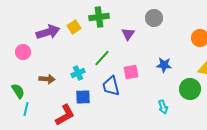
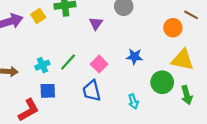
green line: (102, 58) -> (68, 62), moved
pink square: (131, 72) -> (99, 64), turned -35
blue trapezoid: (111, 86) -> (92, 91), moved

